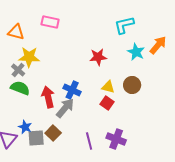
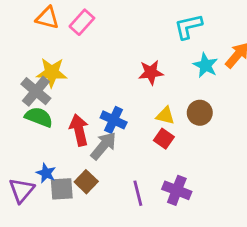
pink rectangle: (50, 22) -> (82, 22), turned -60
orange triangle: (16, 32) -> (47, 18), moved
gray cross: (18, 70) -> (36, 91), size x1.5

